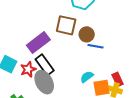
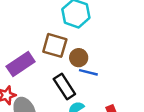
black rectangle: (45, 65) -> (64, 86), moved

